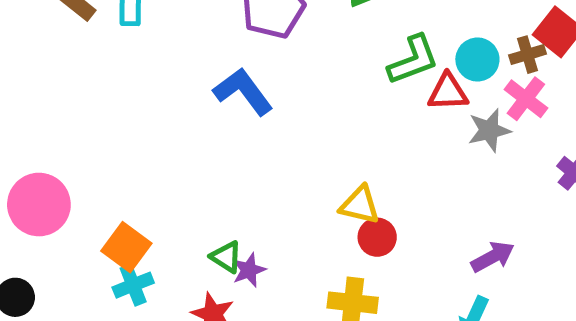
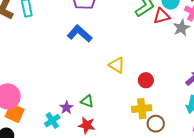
yellow triangle: (360, 205) -> (117, 65), moved, turned 30
orange square: (126, 247) -> (15, 113), moved
purple star: (249, 270) -> (66, 108), moved

